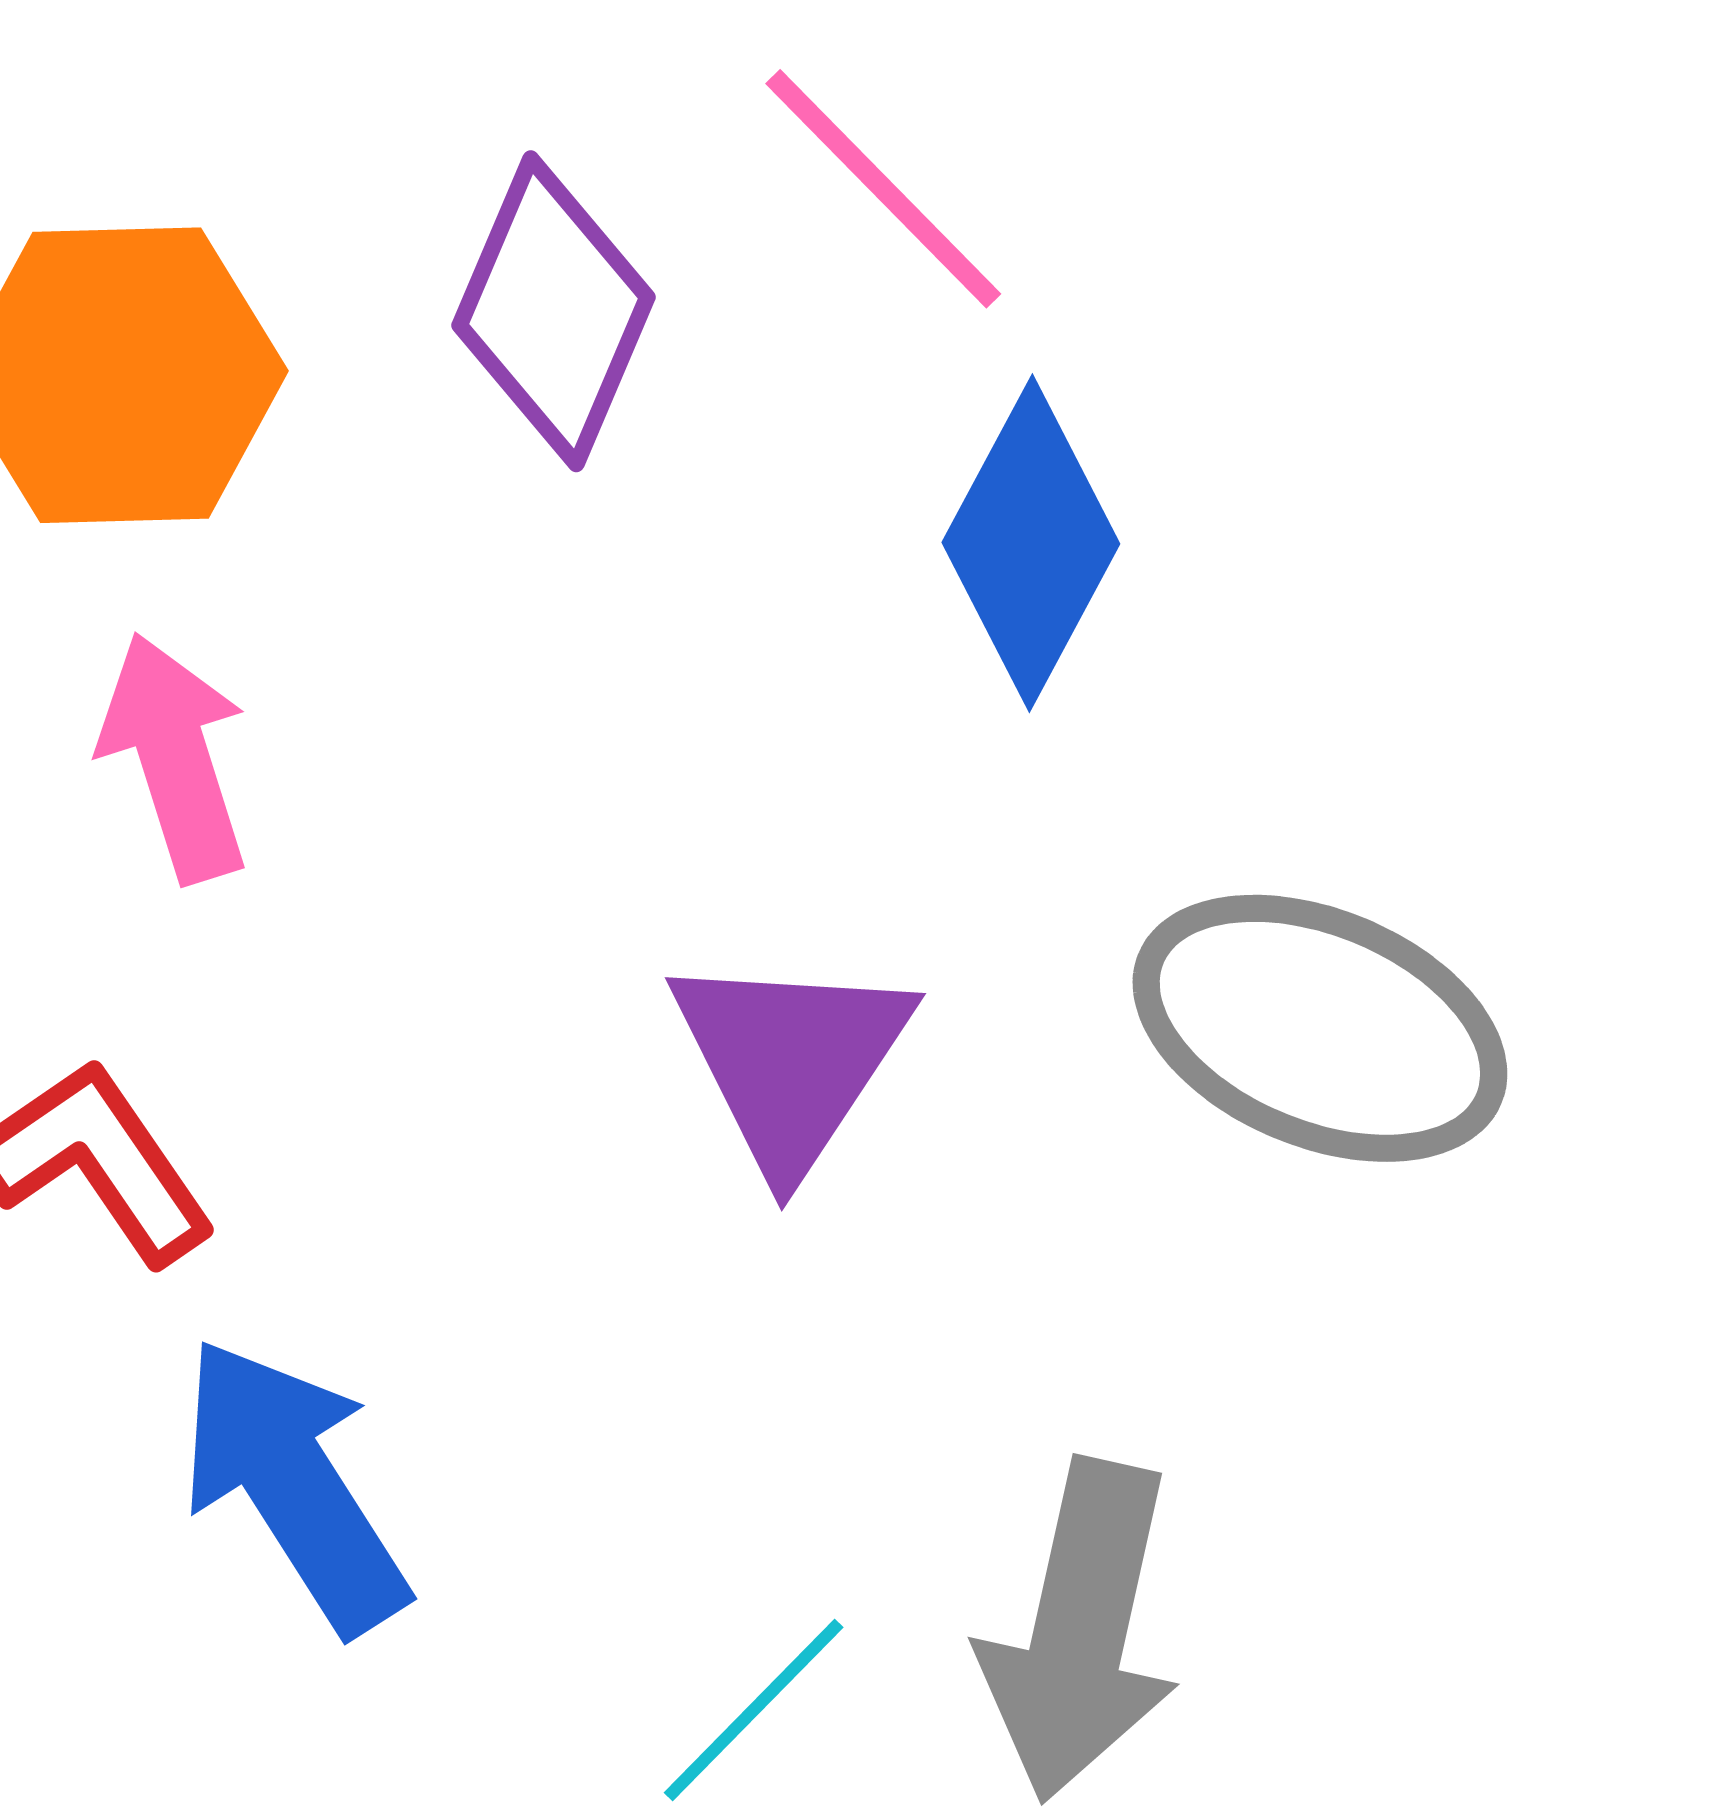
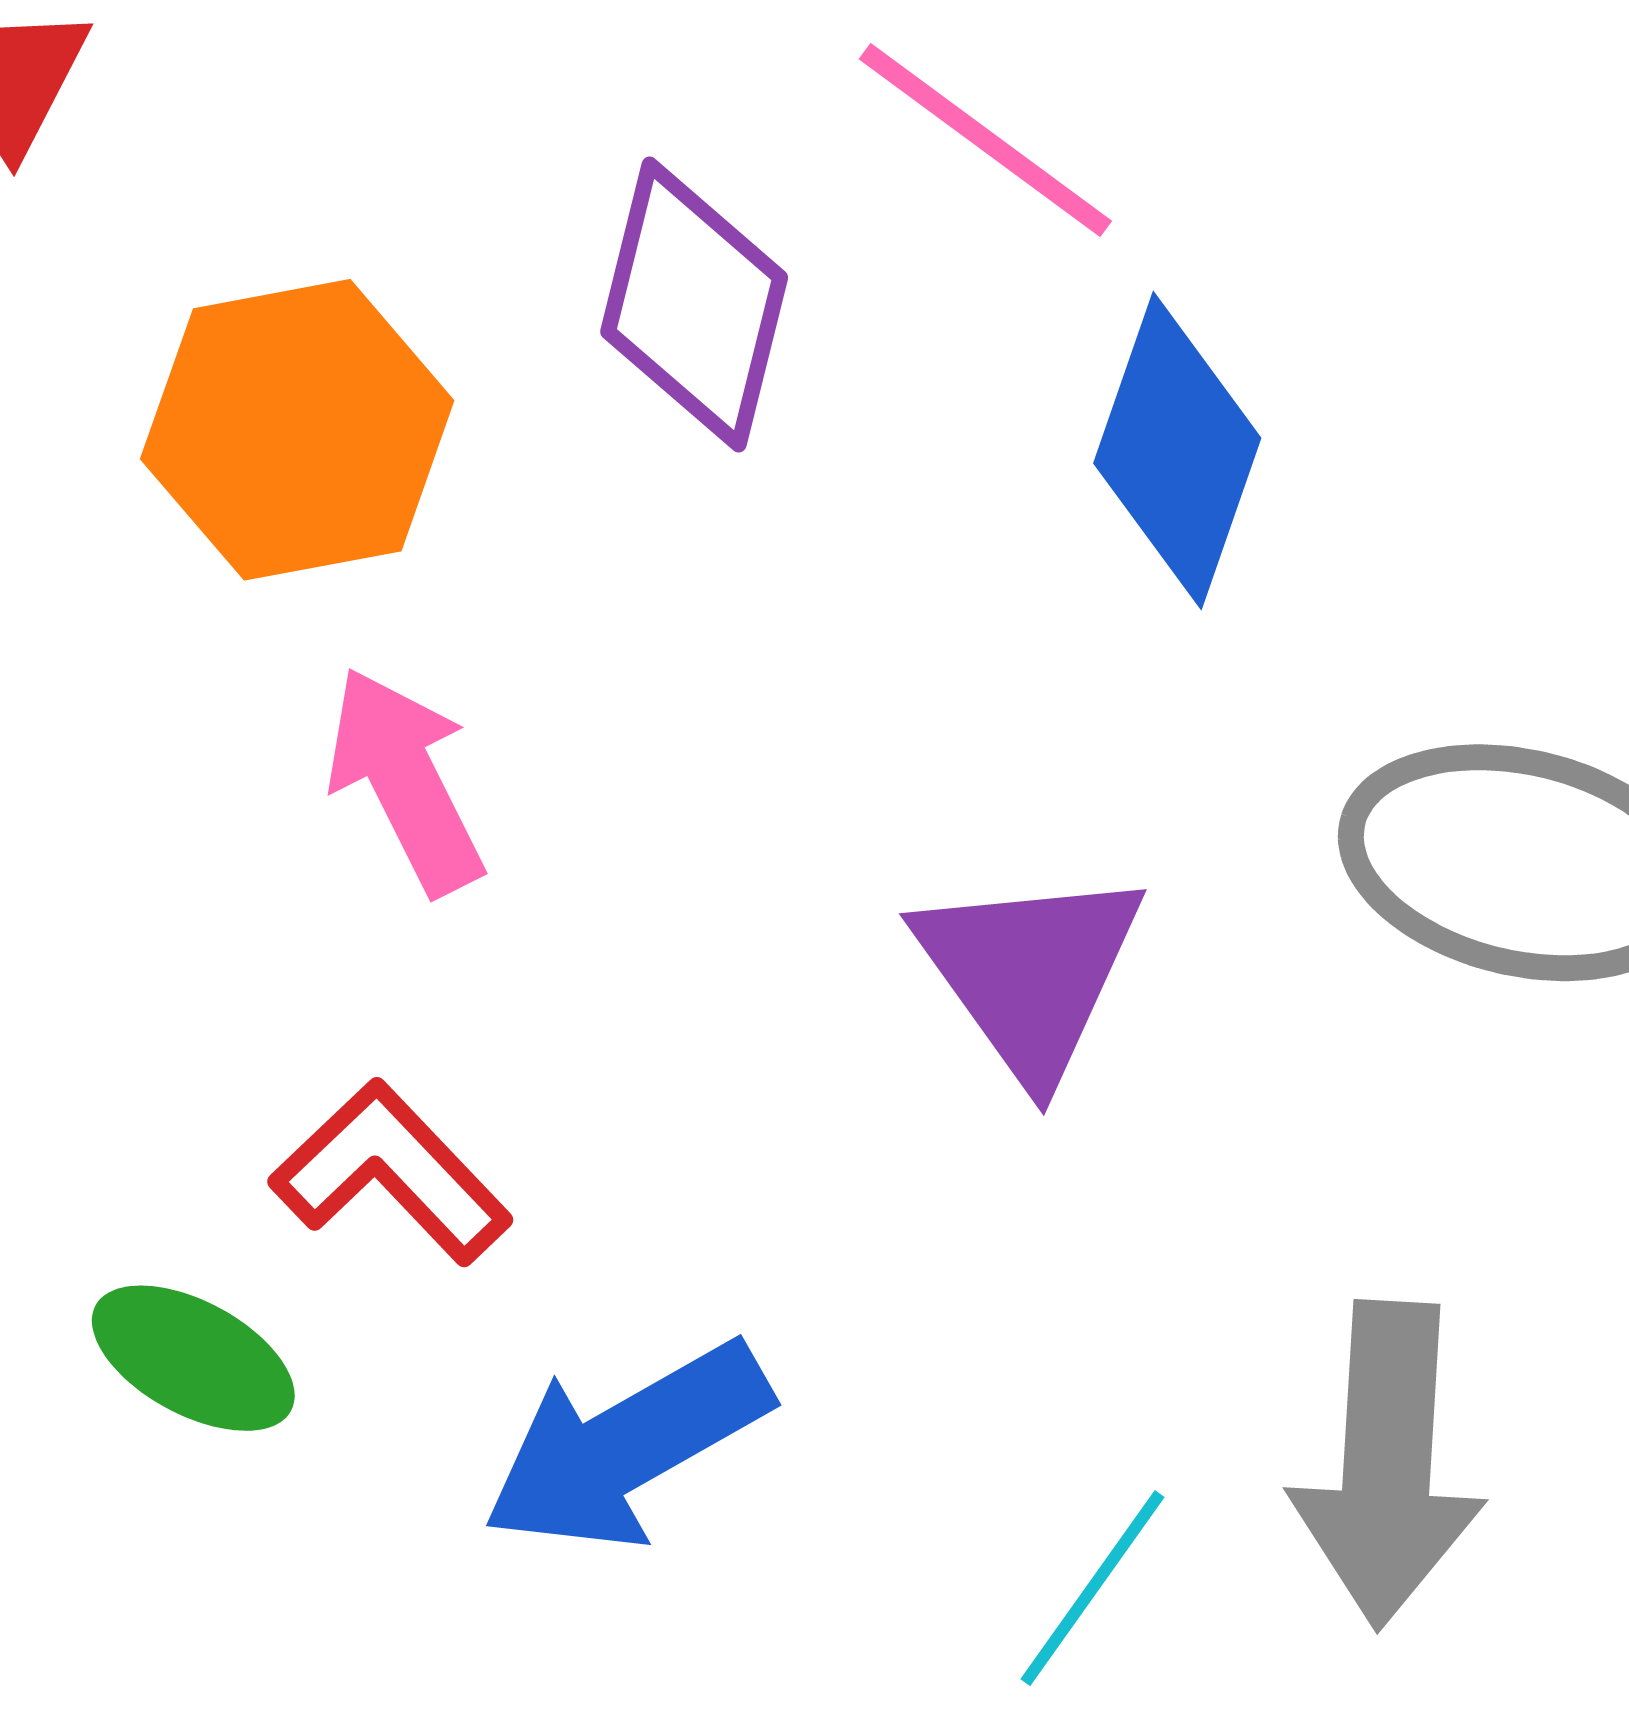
blue arrow: (294, 1485) -> (627, 1446), turned -78

